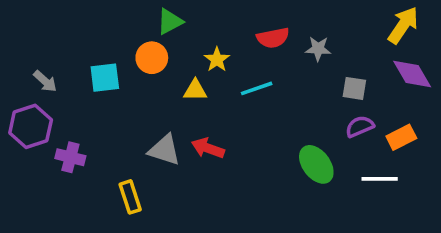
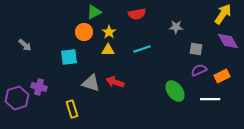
red semicircle: (273, 38) -> (137, 14), moved
yellow star: (217, 60) -> (109, 32), moved
cyan square: (105, 78) -> (69, 57), moved
purple hexagon: (31, 126) -> (17, 98), moved

